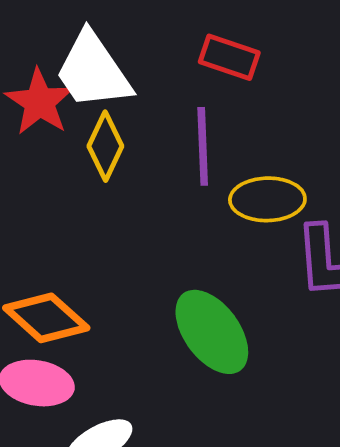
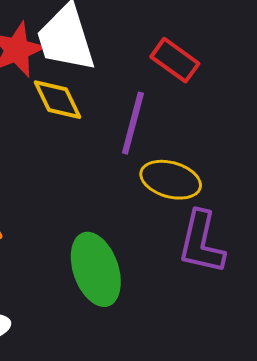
yellow diamond: (105, 146) -> (57, 100), turned -68

